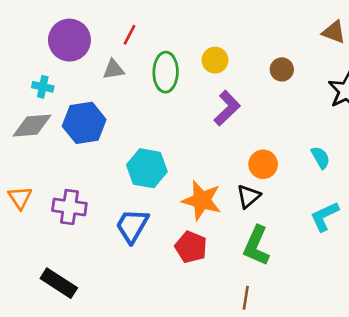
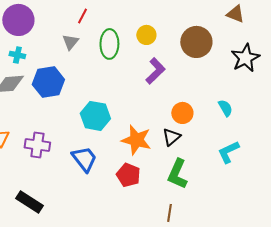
purple circle: (69, 40) -> (18, 20), moved
gray triangle: (114, 69) -> (70, 42), turned -42
brown circle: (282, 69) -> (196, 42), size x1.8
blue trapezoid: (132, 226) -> (84, 159), turned 112

